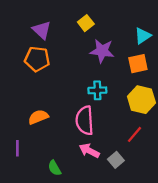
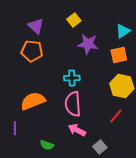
cyan cross: (97, 90) -> (72, 78), moved
orange semicircle: (38, 117) -> (33, 101), size x1.4
gray square: (116, 160) -> (100, 147), moved
green semicircle: (54, 168) -> (47, 145), turned -40

